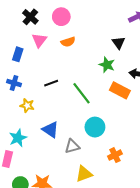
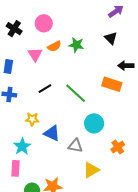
pink triangle: (39, 40) -> (35, 54), moved
black triangle: (119, 43) -> (111, 38), moved
green star: (107, 65) -> (76, 45), moved
yellow star: (27, 105) -> (32, 119), moved
gray triangle: (72, 146) -> (75, 146), turned 35

